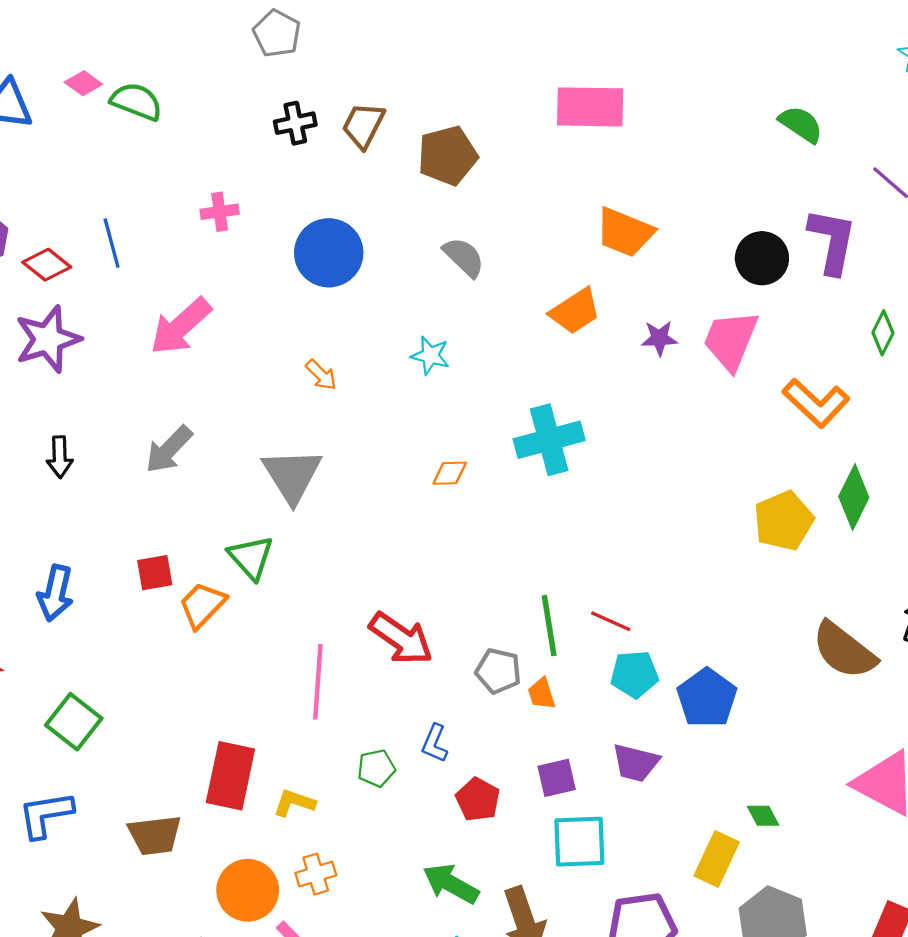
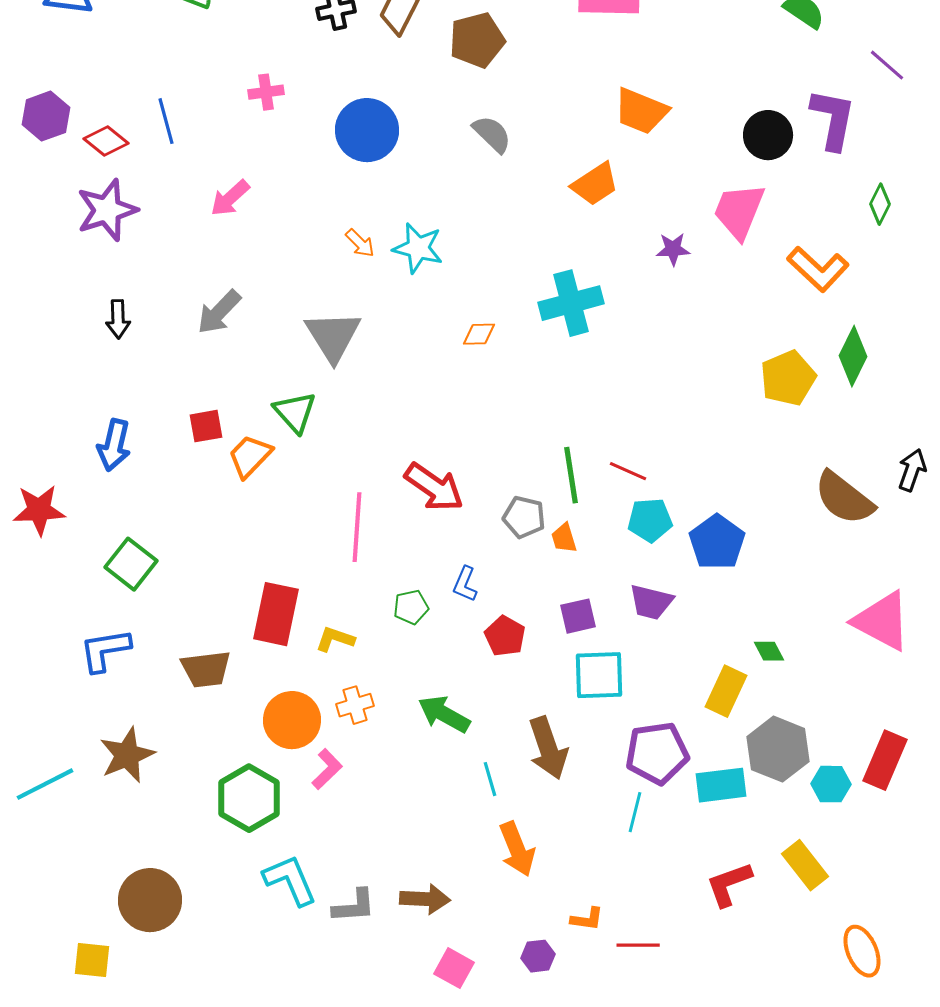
pink arrow: (181, 326) -> (230, 198), size x0.7
purple star: (659, 338) -> (673, 249), moved
cyan star: (430, 355) -> (418, 248), moved, size x1.4
green arrow: (451, 884) -> (444, 714), moved

